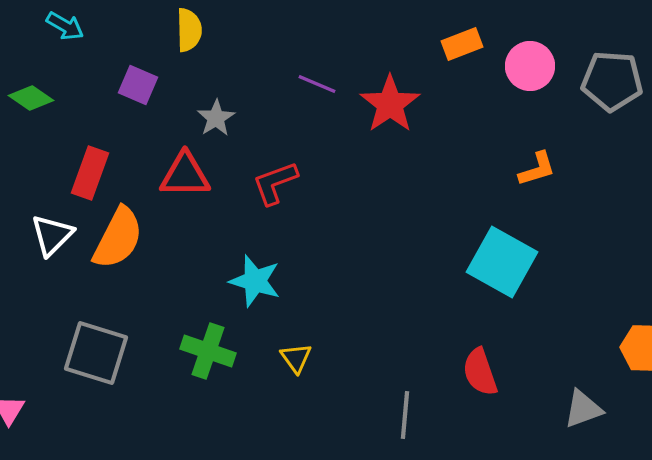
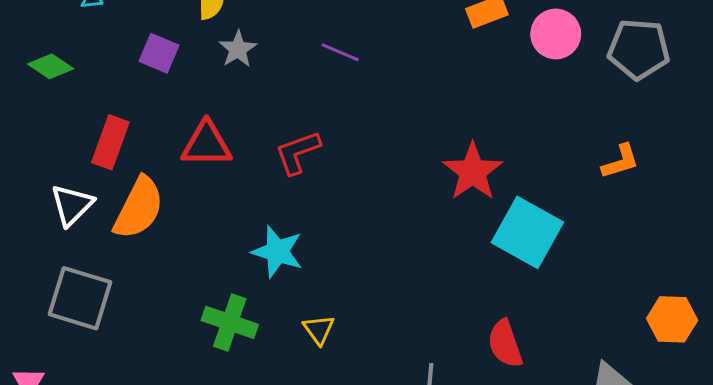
red star: (390, 104) -> (473, 172), moved
gray star: (216, 118) -> (238, 49), moved
orange L-shape: (537, 169) -> (620, 162), moved
gray square: (96, 353) -> (80, 298), moved

